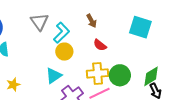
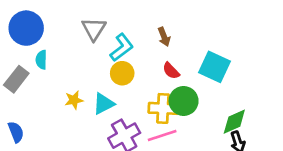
cyan square: (140, 27) -> (214, 67), moved
green circle: (120, 75) -> (184, 101), moved
yellow star: (13, 85) -> (74, 100), moved

